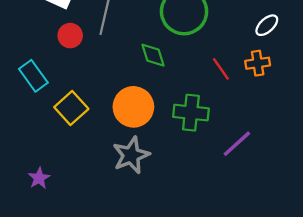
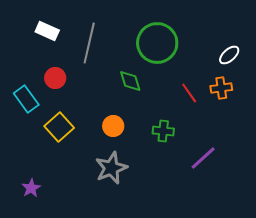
red circle: (70, 36) -> (55, 78), moved
orange circle: (133, 107) -> (113, 126), size x0.6
green cross: (191, 113) -> (163, 131), size x0.7

